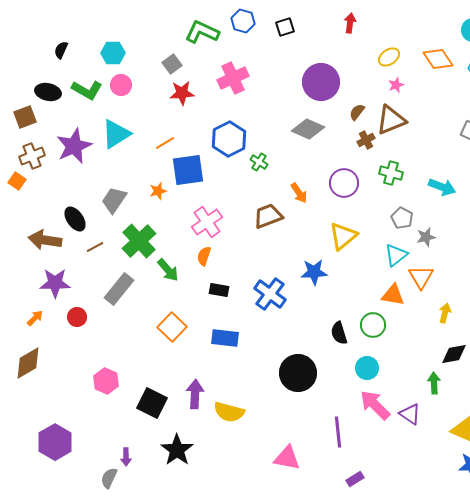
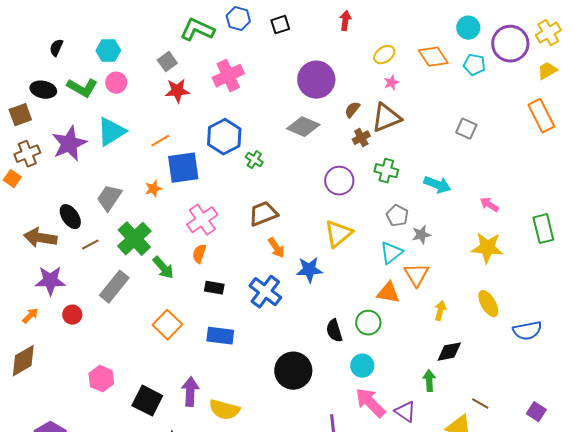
orange arrow: (299, 193) -> (276, 248), moved

